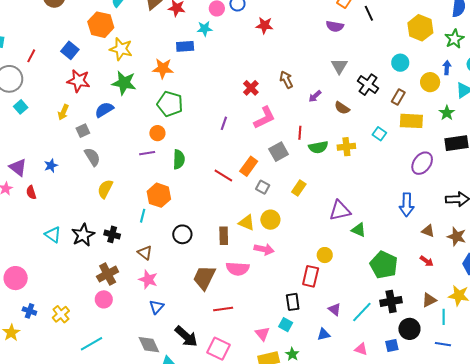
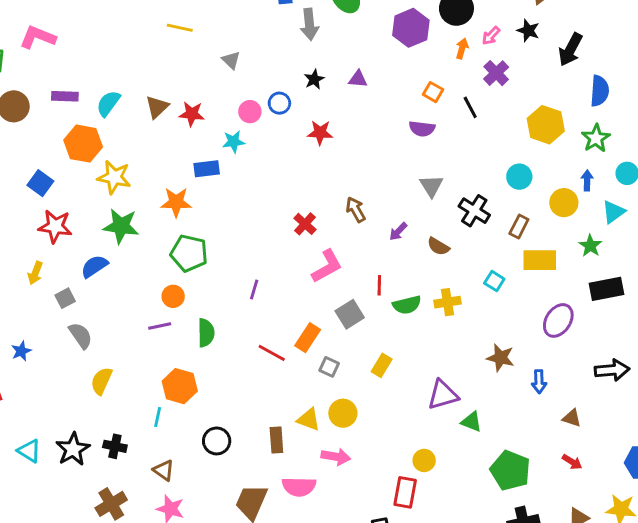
purple line: (224, 123) -> (254, 289), moved
blue arrow: (407, 205) -> (539, 382), size x0.7
brown star: (457, 236) -> (501, 358), moved

